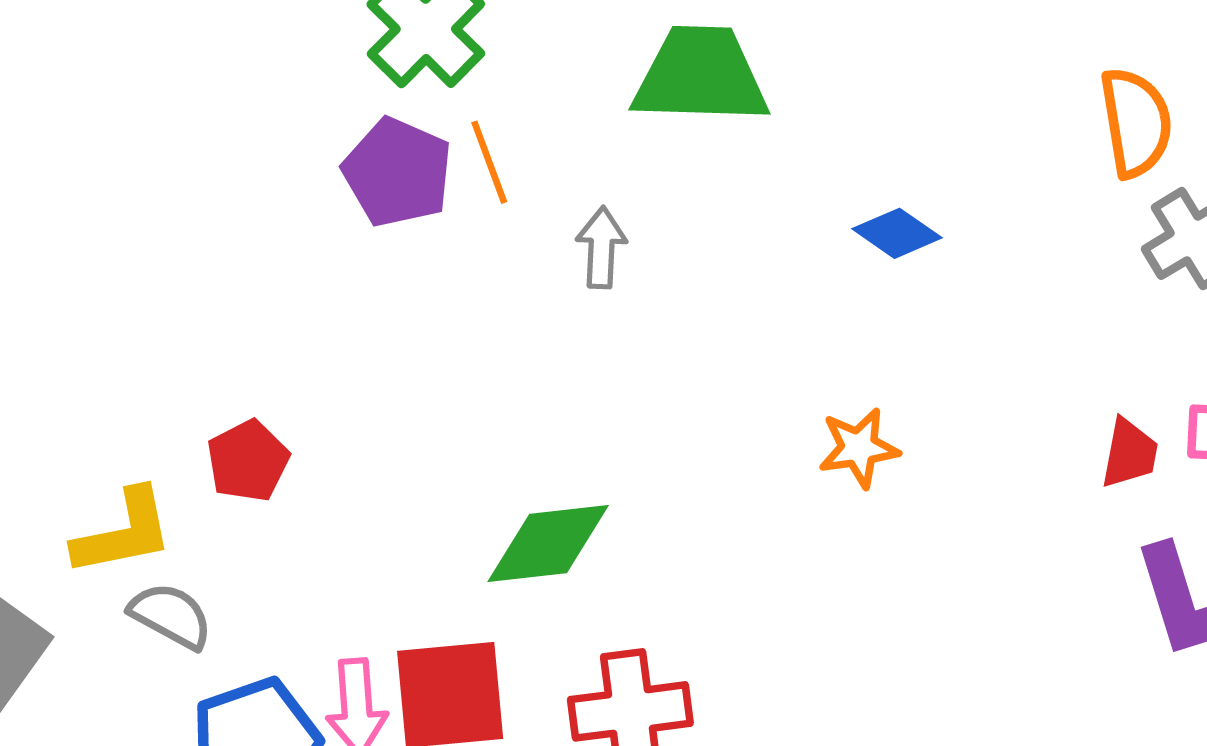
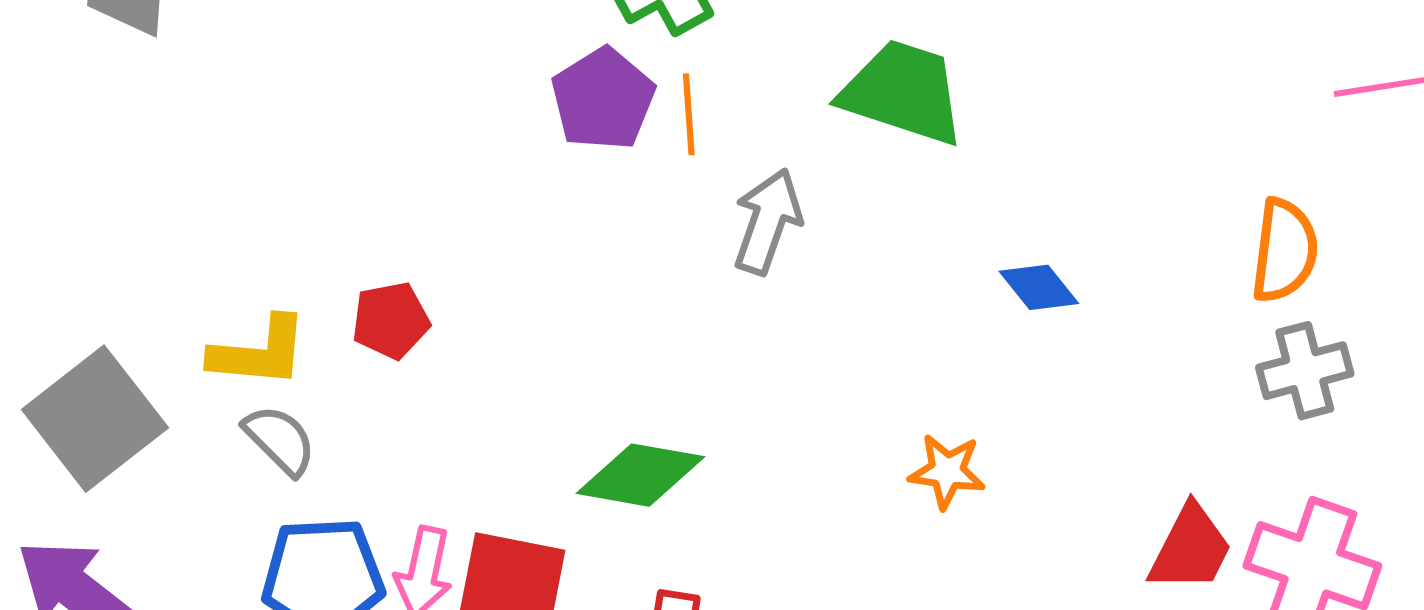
gray arrow: (601, 248) -> (767, 221), size x1.4
red trapezoid: (1129, 453) -> (1191, 548), size x1.4

